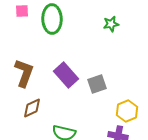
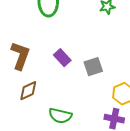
purple rectangle: (66, 75) -> (62, 58), size x0.7

